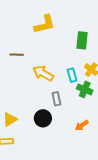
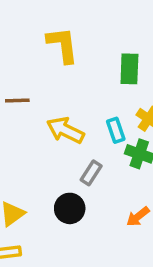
yellow L-shape: (44, 24) -> (63, 45), turned -80
gray rectangle: (56, 99) -> (91, 173), turned 48

